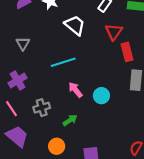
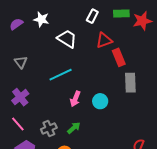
red triangle: (114, 32) -> (104, 40), turned 42
pink arrow: (75, 90) -> (75, 99), turned -112
gray cross: (42, 108) -> (49, 129), moved

